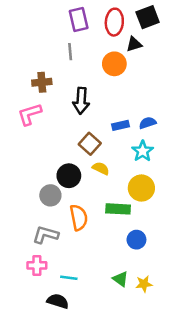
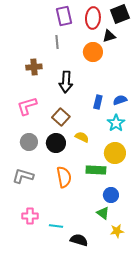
pink L-shape: (30, 114) -> (27, 106), moved
blue rectangle: (120, 125) -> (98, 102), turned -64
brown square: (90, 144) -> (61, 117), moved
gray circle: (50, 195) -> (29, 142), moved
gray L-shape: (45, 235) -> (23, 176), moved
green triangle: (120, 279) -> (103, 213), moved
black semicircle: (58, 301) -> (79, 240), moved

